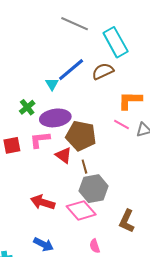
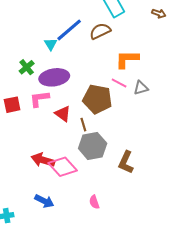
brown pentagon: (81, 136) -> (97, 99), moved
pink diamond: (81, 210) -> (63, 167), moved
brown L-shape: (127, 221) -> (126, 162), moved

